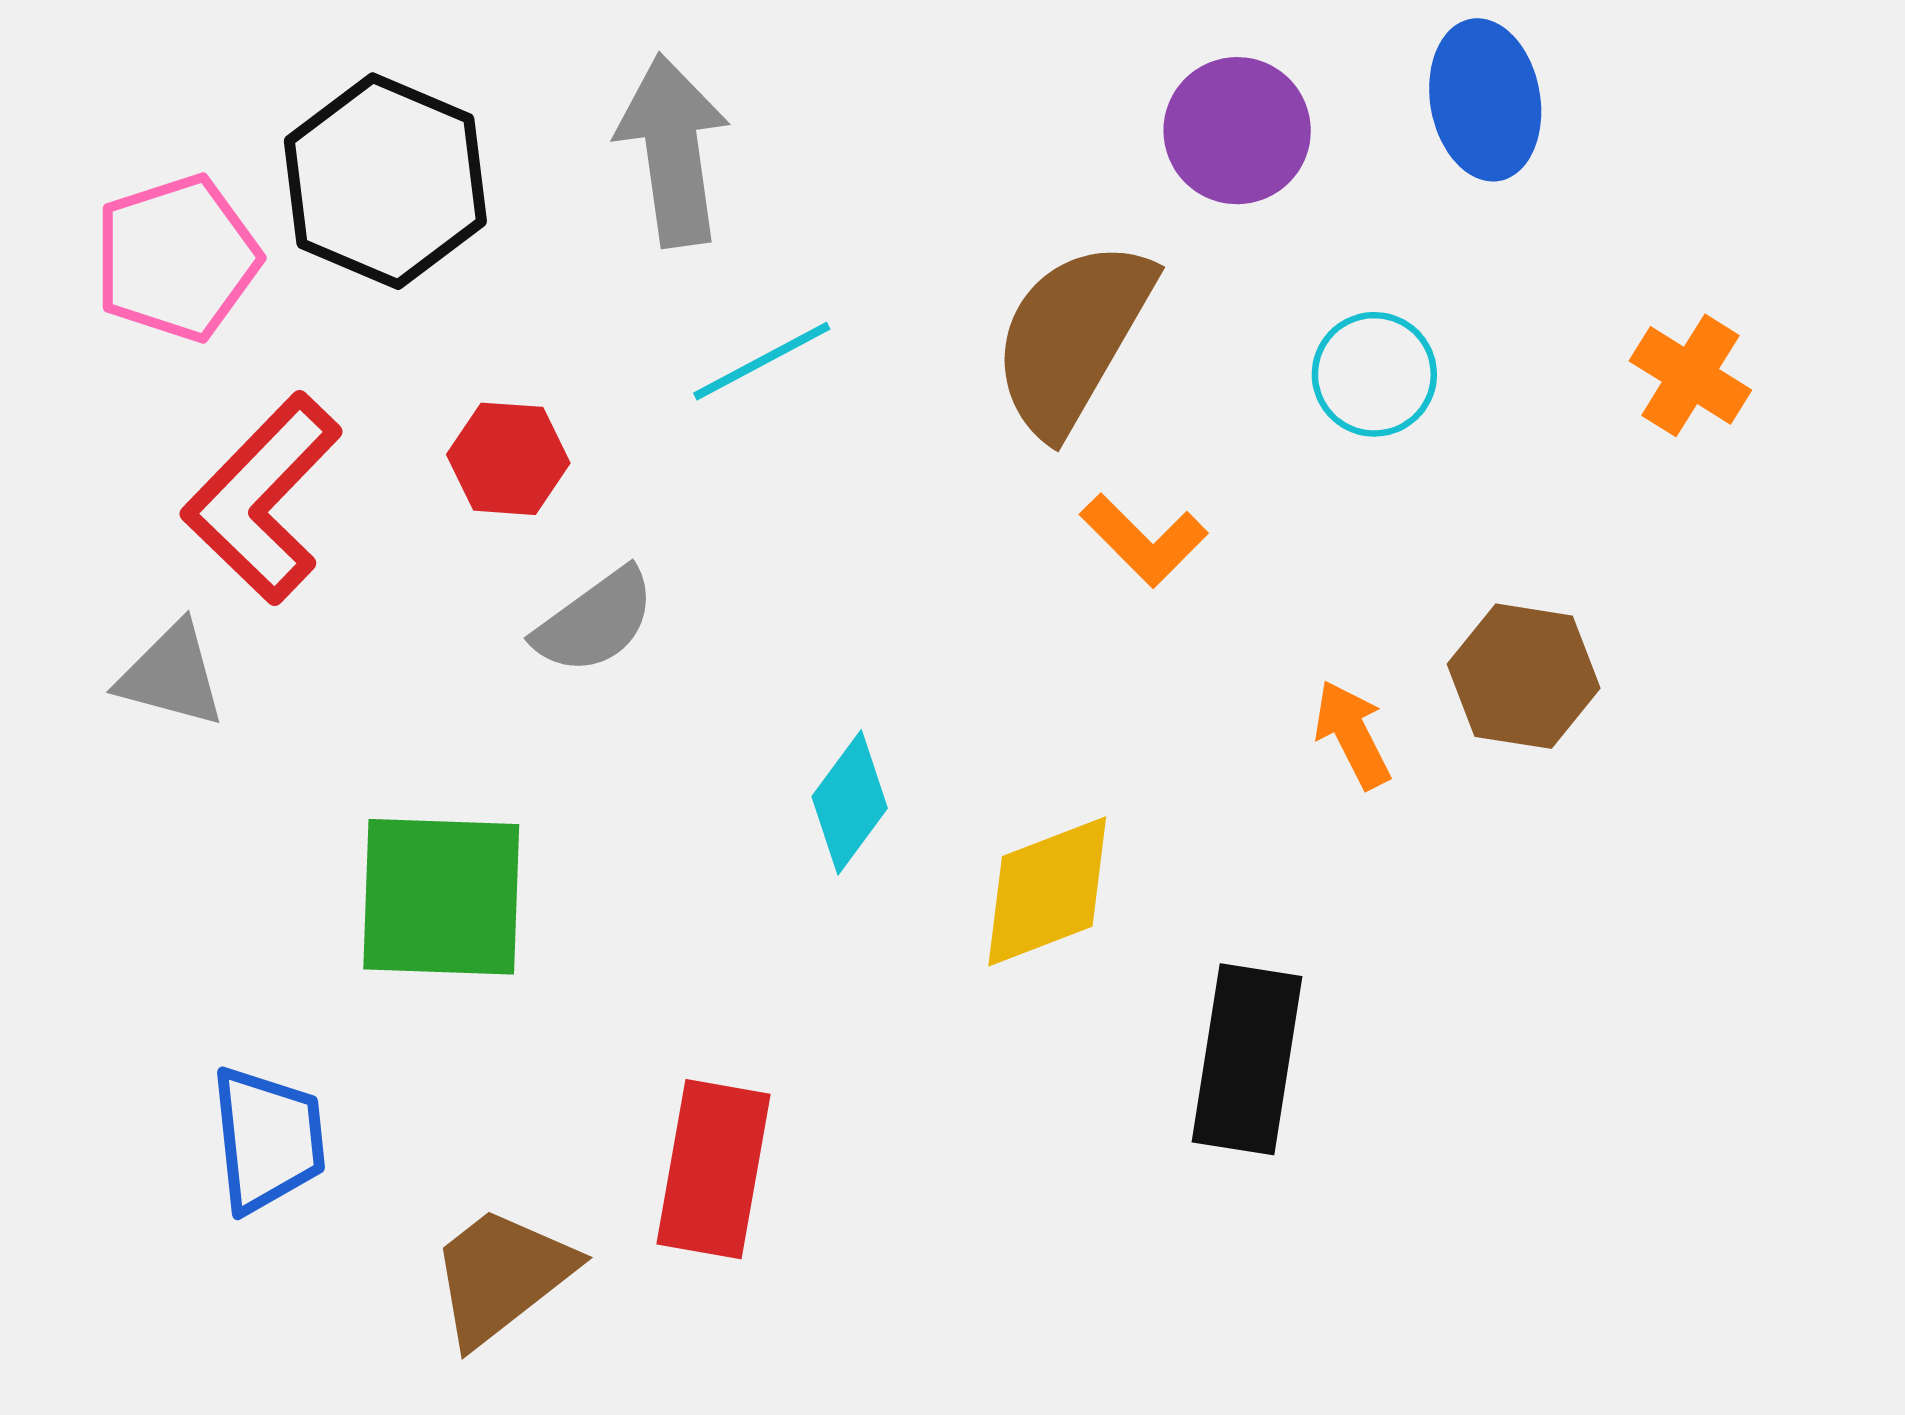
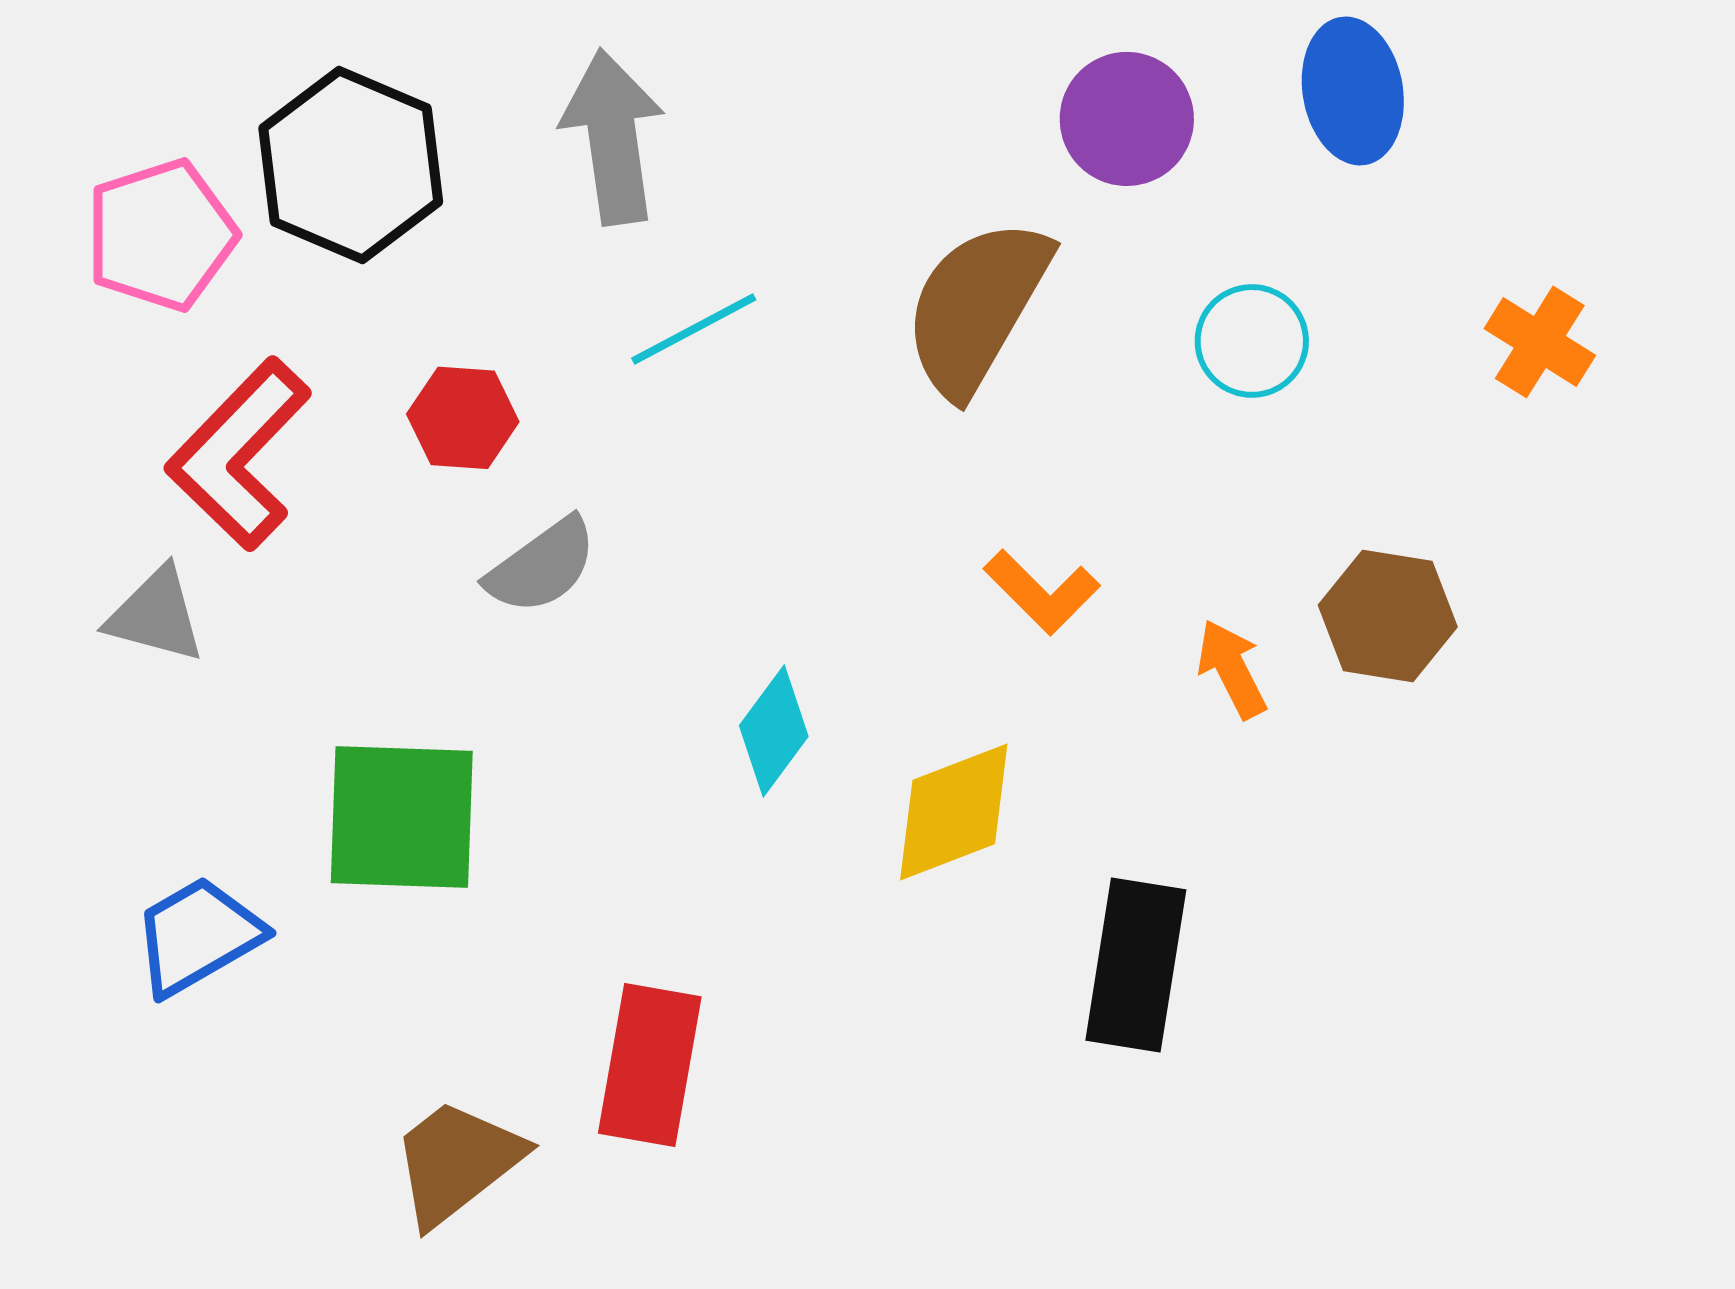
orange L-shape: (1144, 540) -> (1042, 592), moved
blue trapezoid: (268, 1139) -> (198, 936), moved, turned -114

